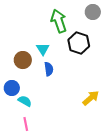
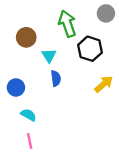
brown circle: (23, 60) -> (26, 37), moved
blue circle: (12, 88) -> (16, 87), moved
yellow arrow: (91, 98) -> (104, 84), moved

